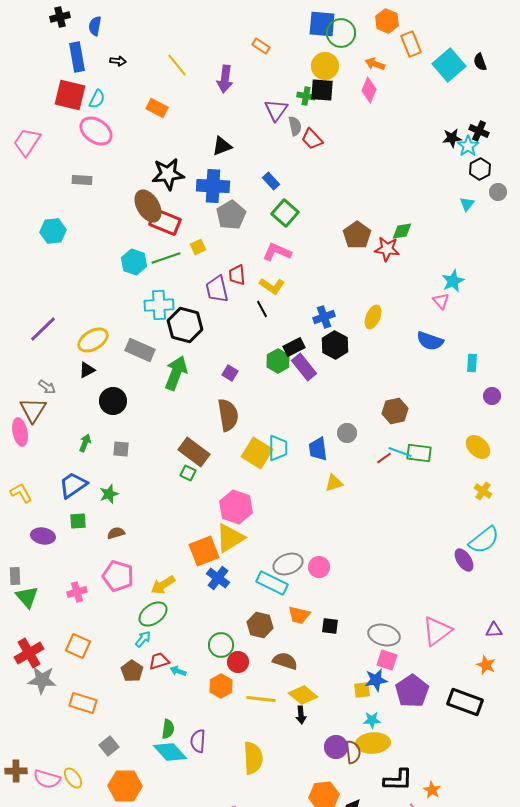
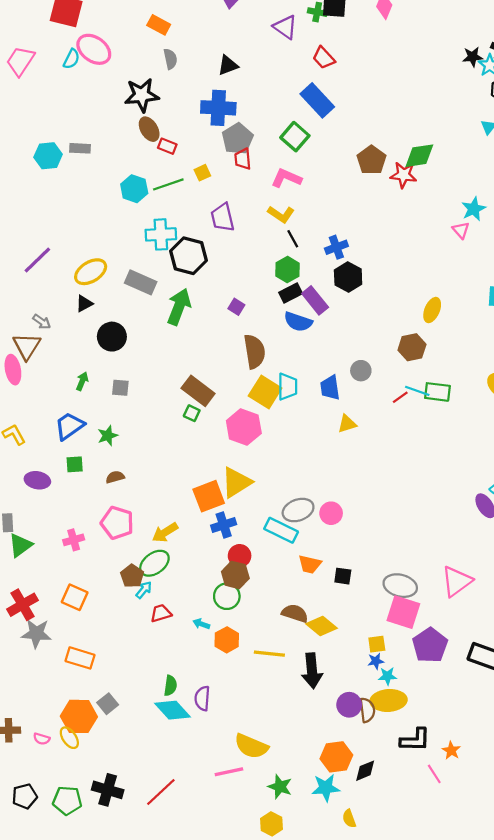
cyan semicircle: (97, 99) -> (71, 59), moved
purple triangle: (276, 110) -> (285, 27), turned -30
gray semicircle: (295, 126) -> (170, 59), moved
black star: (168, 174) -> (142, 95), moved
gray rectangle: (82, 180) -> (80, 148), moved
blue rectangle: (271, 181) -> (317, 100), moved, size x1.8
brown ellipse: (148, 206) -> (149, 129), size x0.7
red rectangle: (165, 222) -> (167, 146), size x0.6
green diamond: (402, 231) -> (419, 156), size x1.4
red trapezoid: (237, 275) -> (243, 159), moved
black line: (262, 309) -> (293, 239), moved
yellow ellipse: (373, 317) -> (432, 310), moved
blue semicircle: (430, 341) -> (298, 322), moved
black rectangle: (294, 347) -> (291, 293), moved
green hexagon: (278, 361) -> (287, 270), moved
brown semicircle: (228, 415) -> (254, 351), moved
pink hexagon: (236, 507) -> (244, 427), moved
blue cross: (218, 578) -> (224, 525), turned 35
green triangle: (27, 597) -> (20, 545), turned 35
brown hexagon: (260, 625) -> (235, 575), moved
pink square: (387, 660) -> (403, 612), size x1.5
red circle: (238, 662) -> (240, 556), moved
brown pentagon: (132, 671) -> (132, 576), moved
cyan arrow: (178, 671) -> (201, 624), moved
blue star: (376, 680) -> (376, 661), moved, size x0.7
yellow diamond: (303, 695) -> (321, 626), moved
black arrow: (301, 715) -> (312, 671), size x1.8
yellow semicircle: (253, 758) -> (251, 746), moved, turned 116
pink semicircle: (47, 779) -> (42, 739), size x0.6
orange hexagon: (125, 786) -> (79, 716), moved

